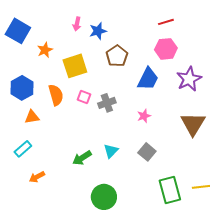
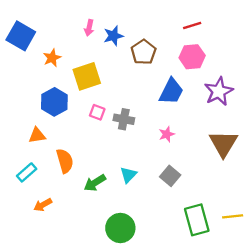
brown pentagon: (117, 56) -> (144, 52), moved
blue hexagon: (22, 88) -> (54, 102), moved
orange semicircle: (56, 95) -> (65, 161), moved
gray cross: (107, 103) -> (124, 119), turned 30

